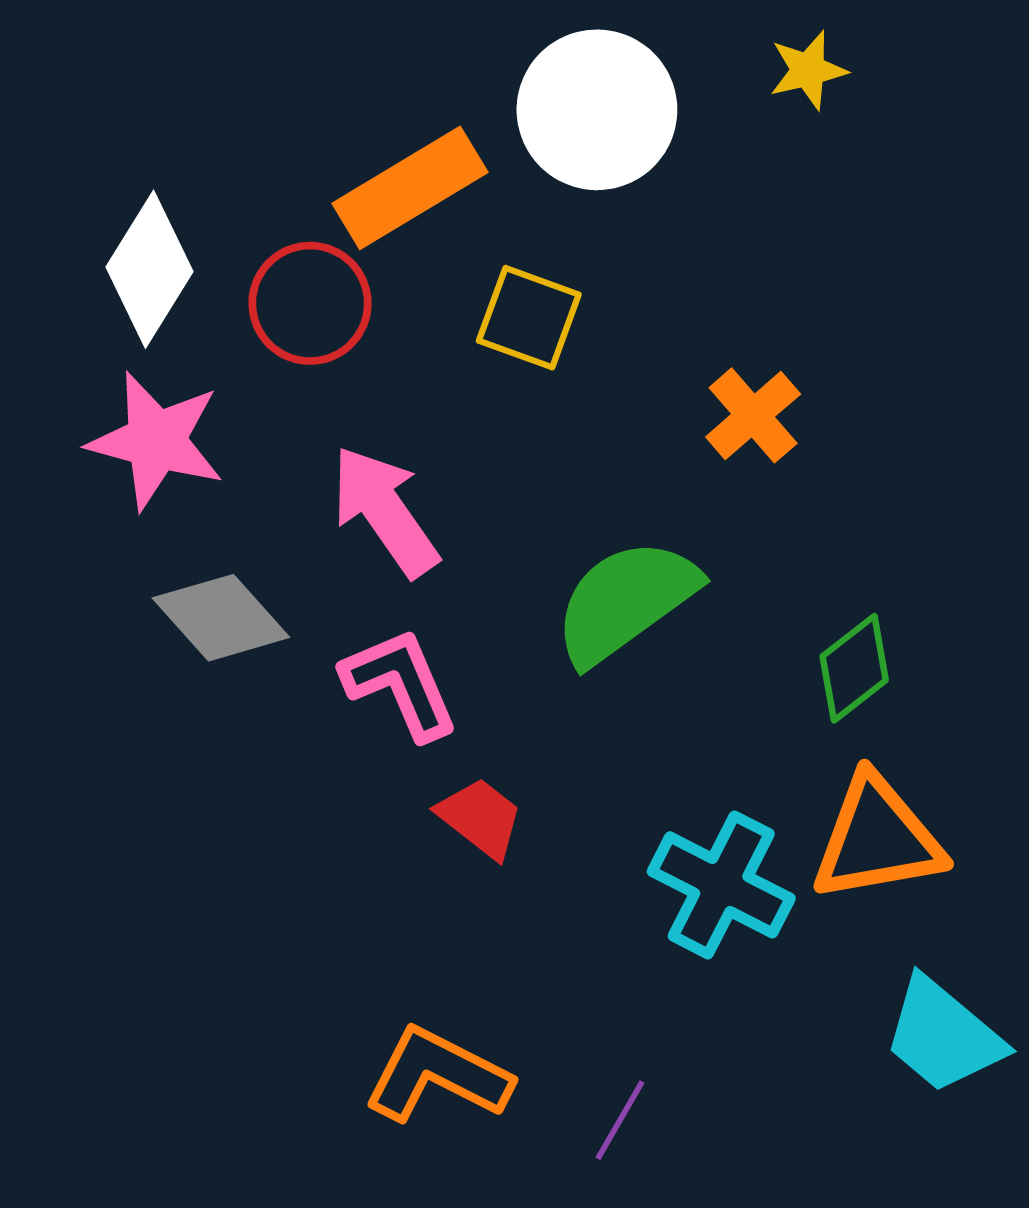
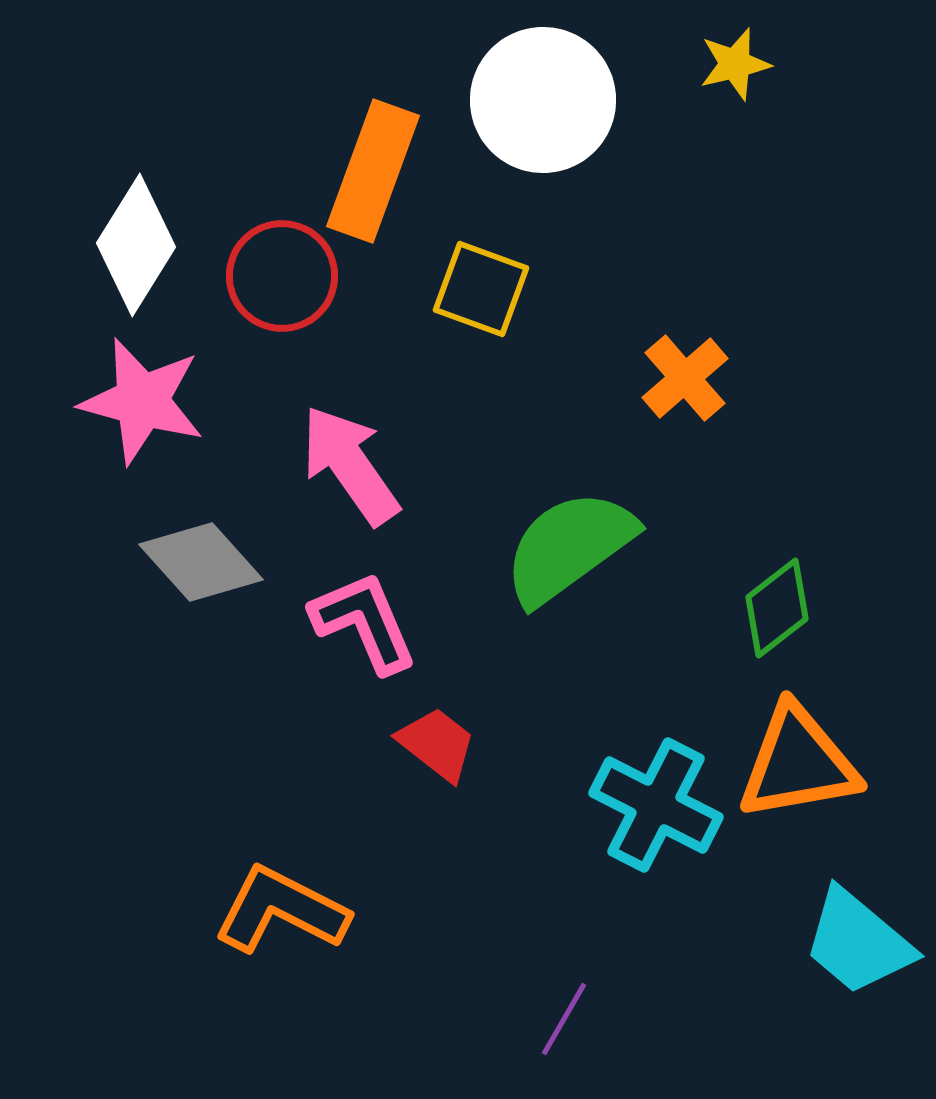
orange rectangle: (410, 188) -> (373, 171), turned -39
orange L-shape: (438, 1075) -> (281, 910), moved

